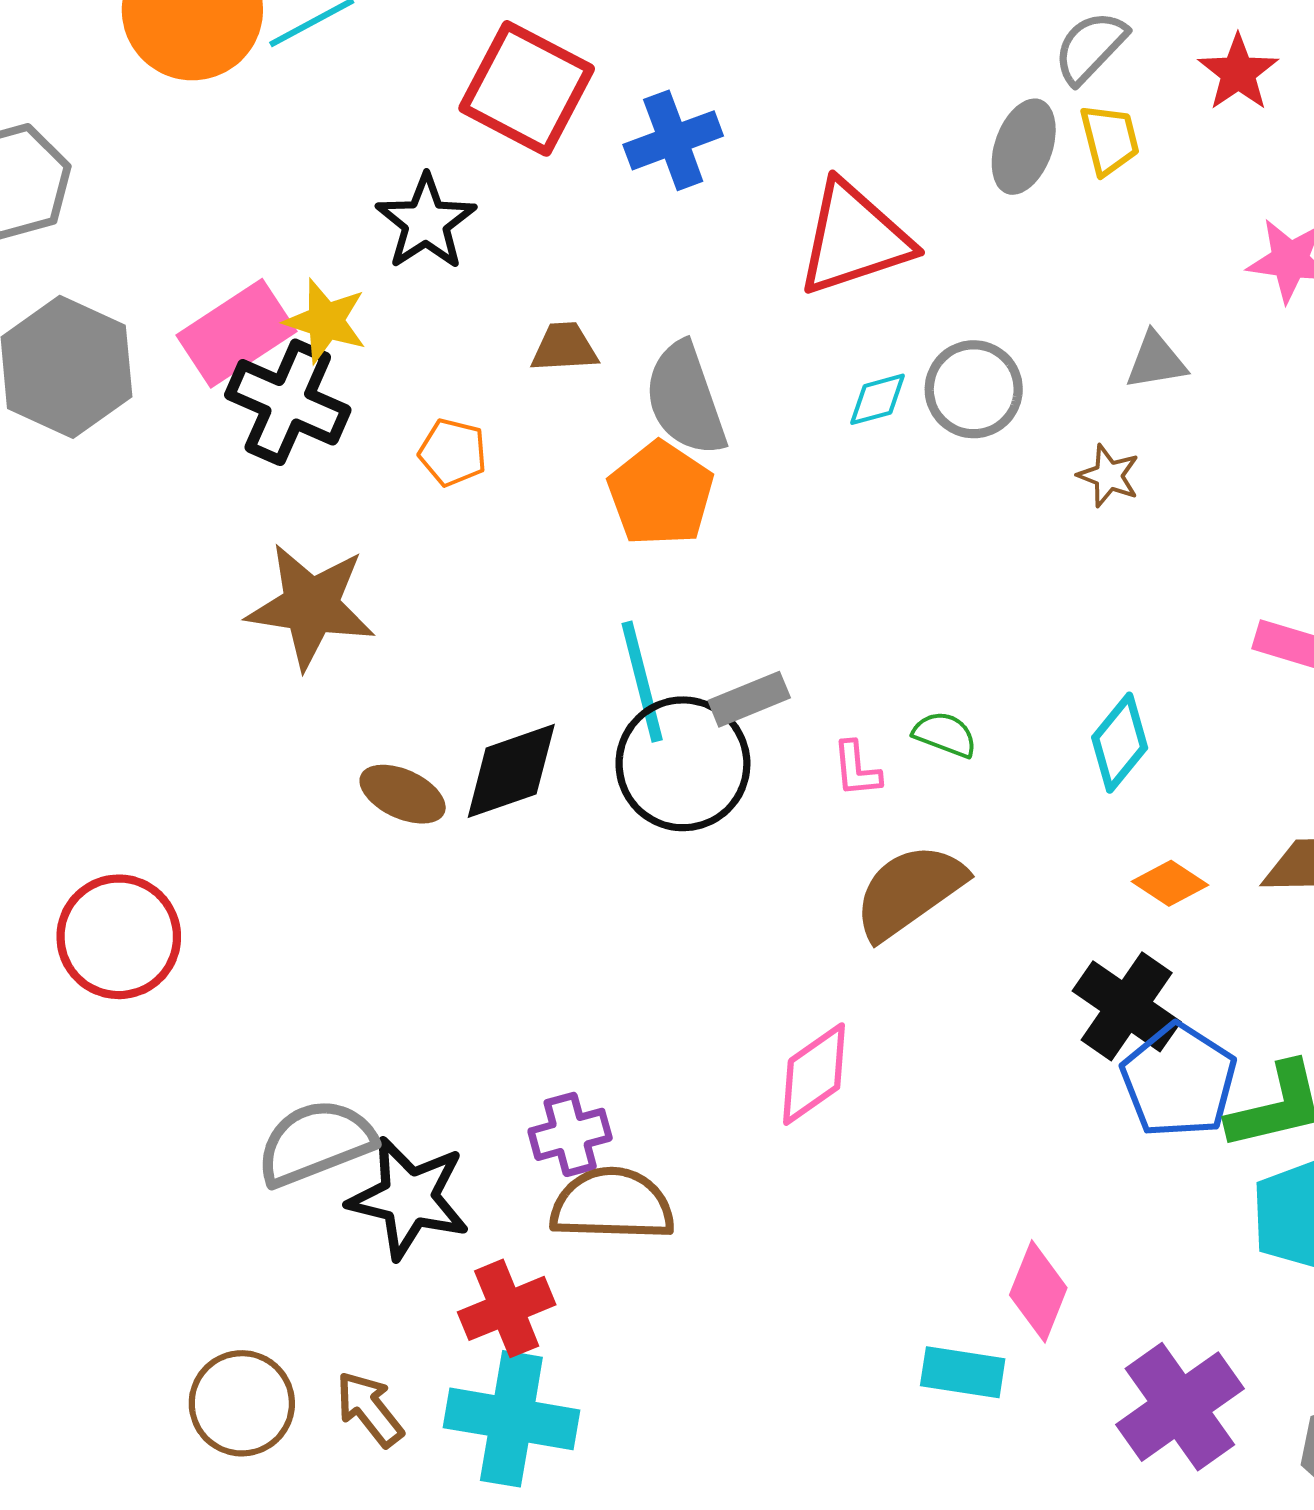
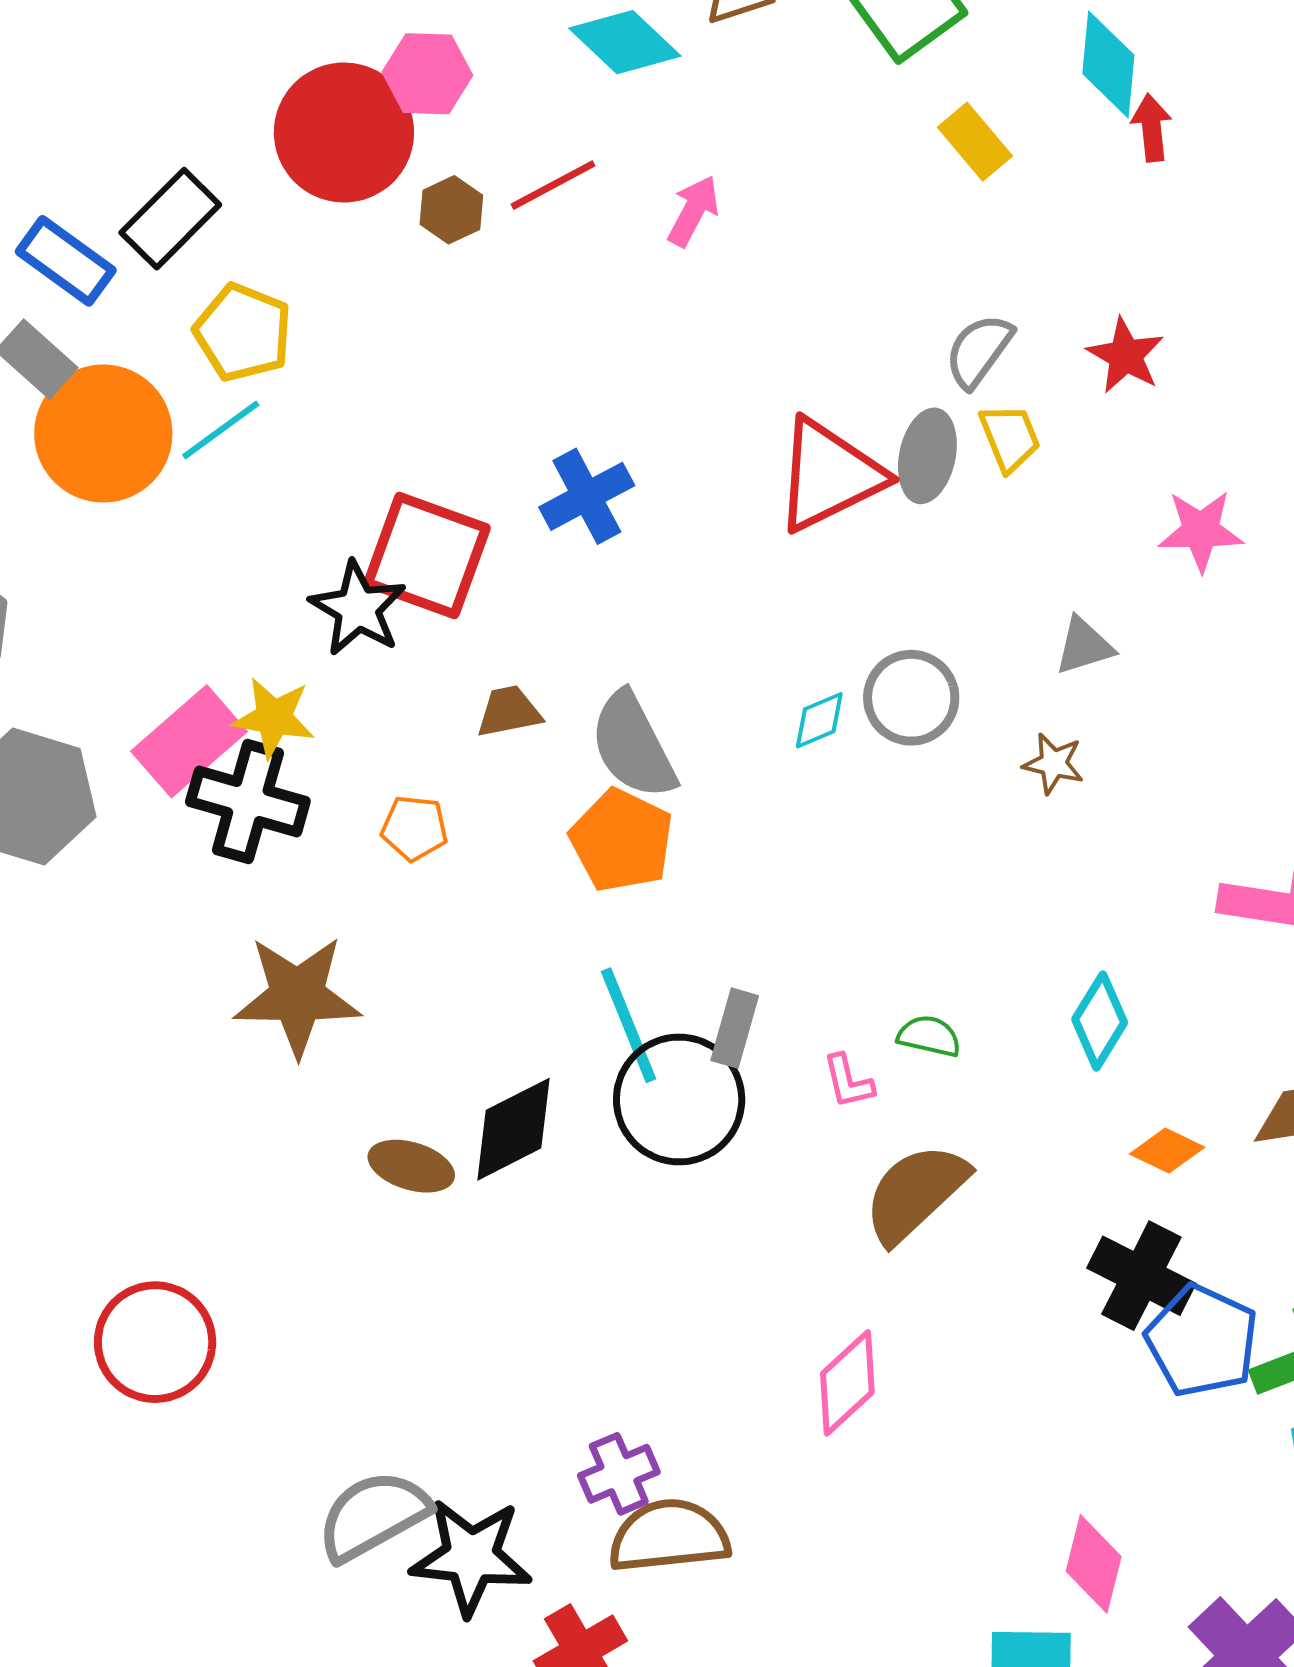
red square: (527, 88) -> (427, 555), moved
red triangle: (854, 239) -> (829, 475), moved
gray rectangle: (749, 699) -> (735, 1028), turned -44

